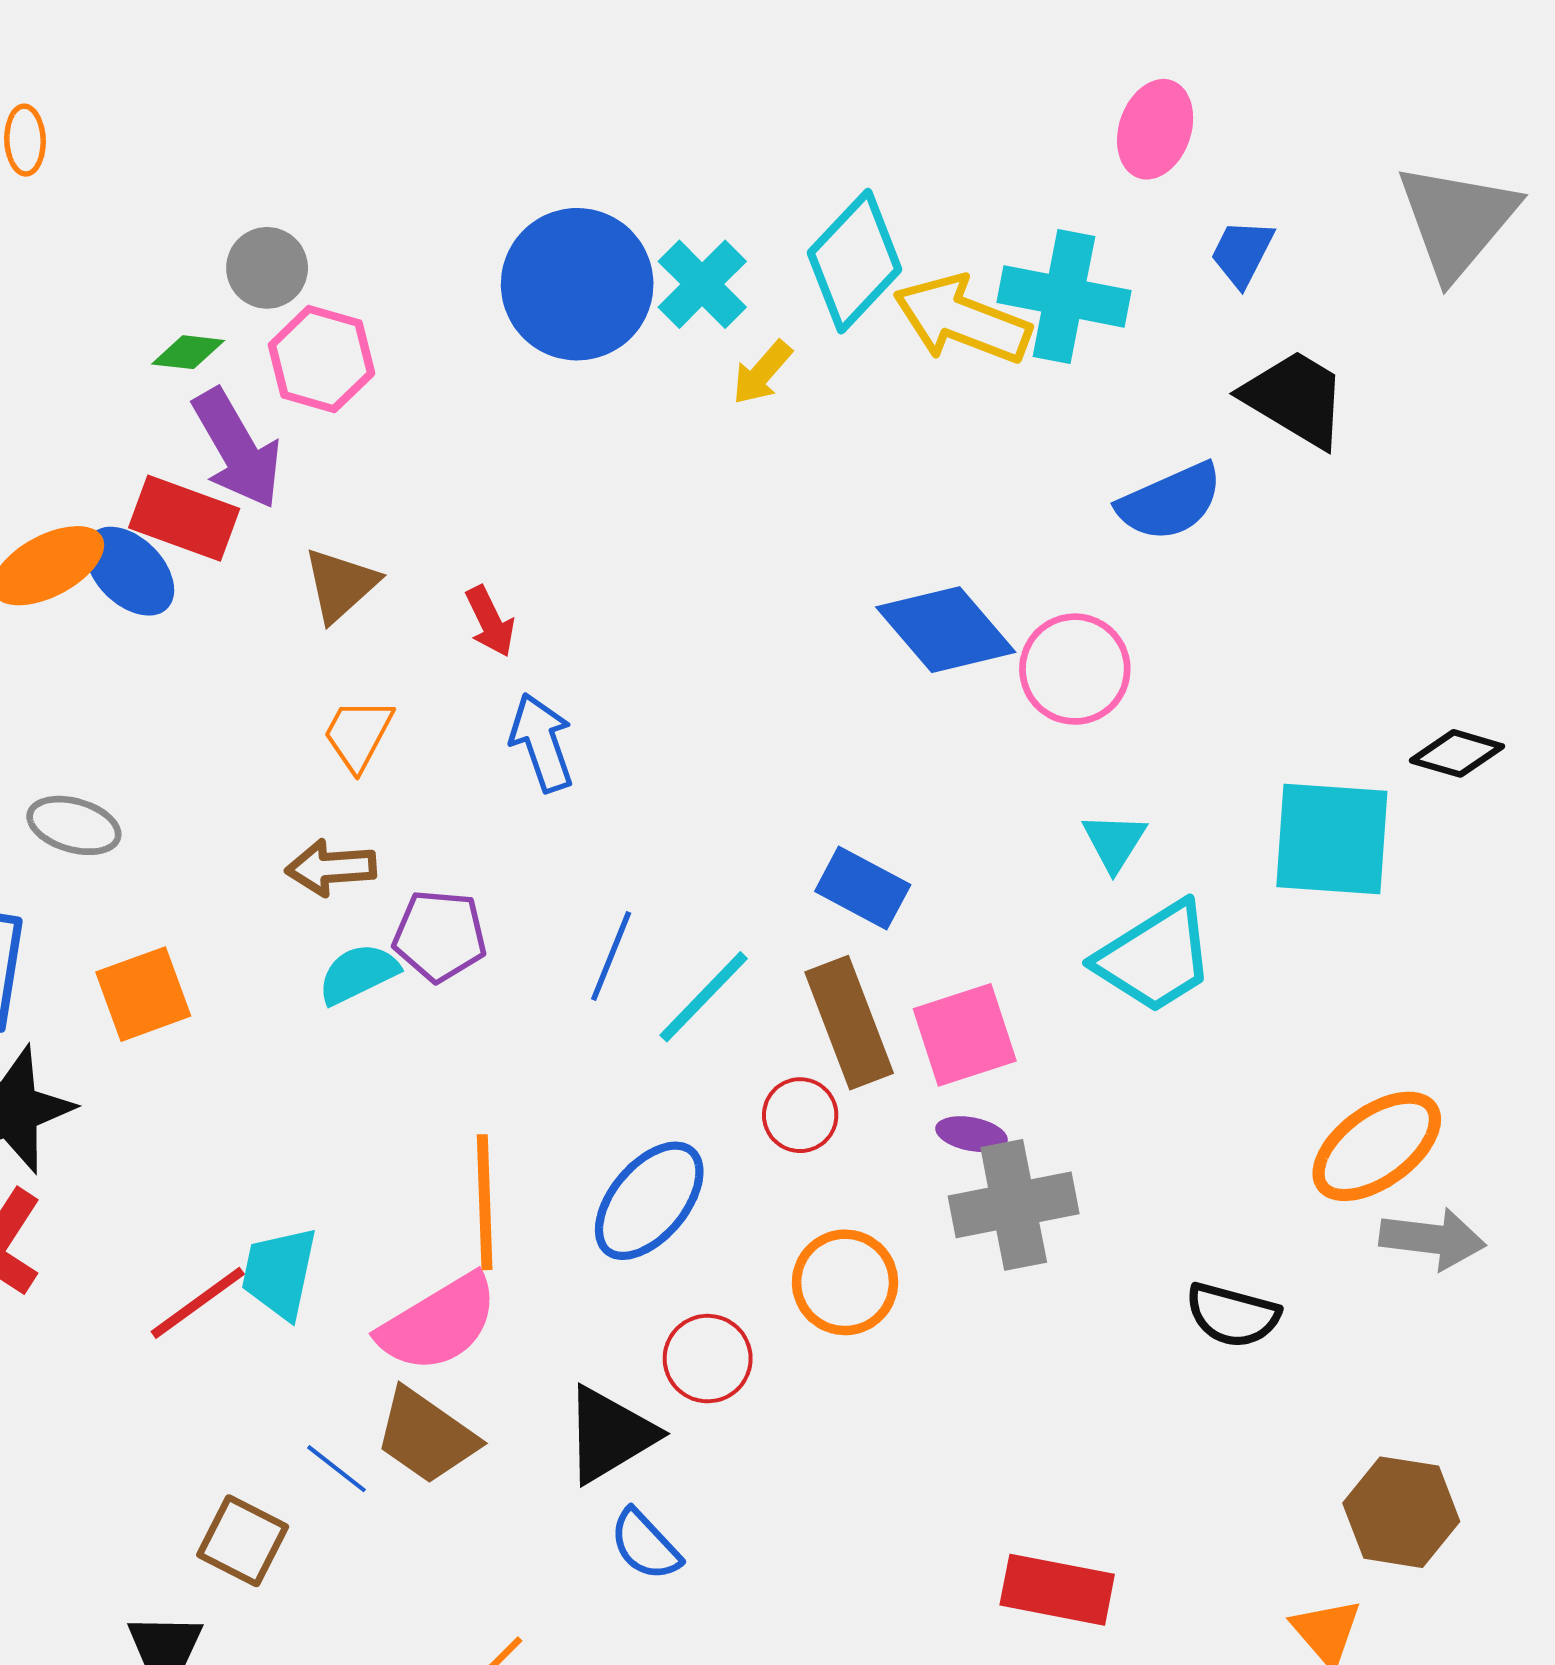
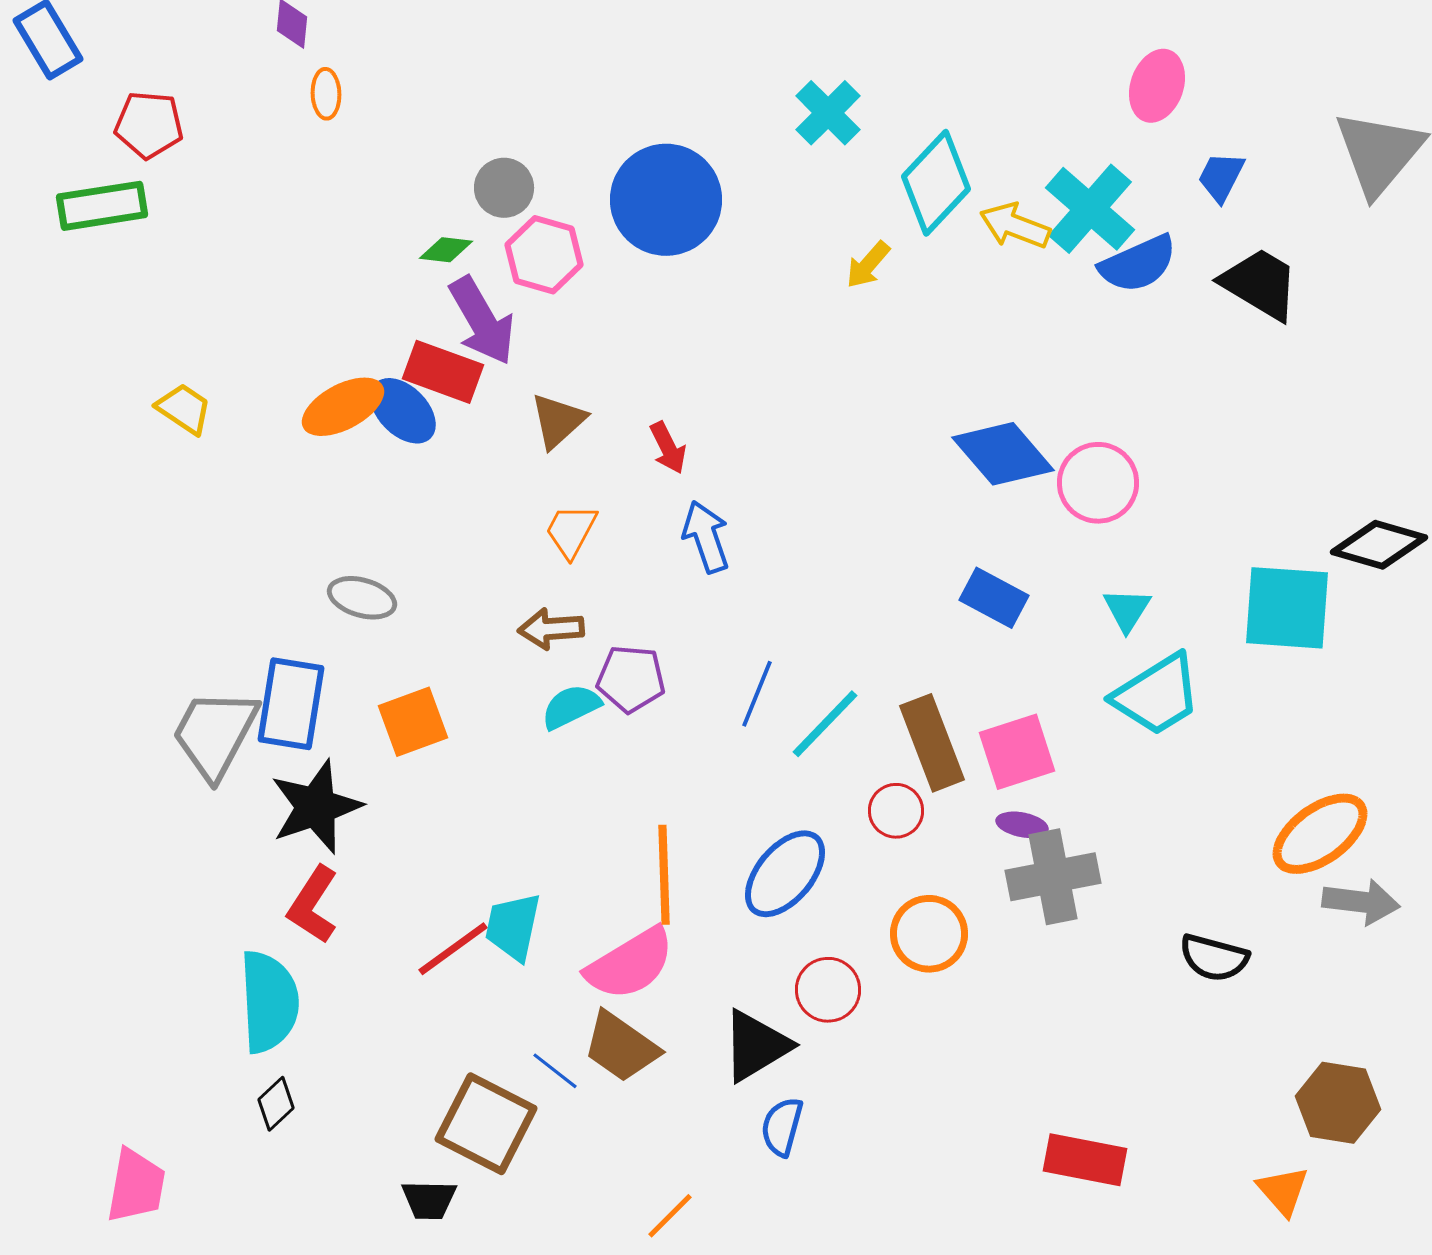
blue circle: (577, 284) -> (666, 200), moved
cyan cross: (702, 284) -> (828, 113), moved
cyan cross: (1064, 296) -> (1090, 209), turned 30
yellow arrow: (962, 320) -> (1015, 226), size x0.7
blue semicircle: (1170, 502) -> (1138, 264), moved
black diamond: (1457, 753) -> (1379, 545), size x1.4
blue rectangle: (863, 888) -> (994, 598), moved
brown square: (243, 1541) -> (486, 1124), size x1.5
blue semicircle: (645, 1545) -> (782, 1127), turned 58

